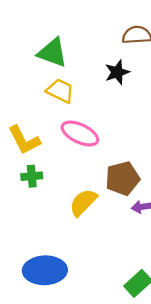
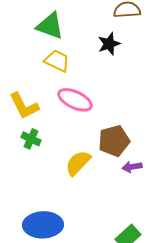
green cross: (32, 176) -> (31, 139), turned 30

